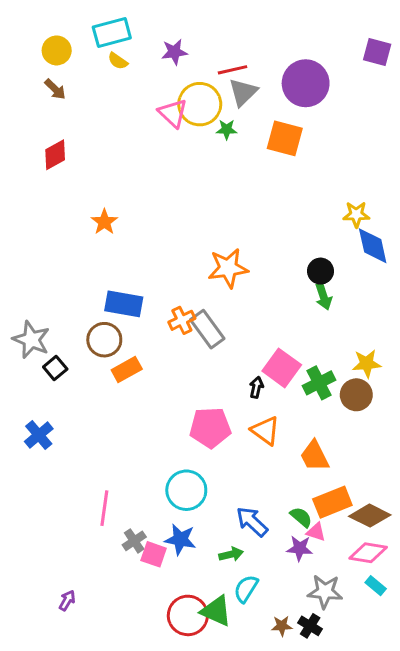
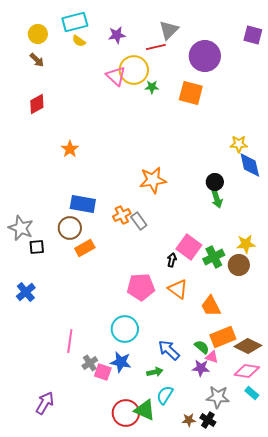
gray triangle: (243, 92) -> (169, 30), moved
gray rectangle: (207, 329) -> (139, 221), size x0.7
black square: (55, 368) -> (37, 247), turned 35
purple arrow: (67, 601) -> (45, 403), size x1.6

